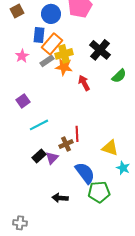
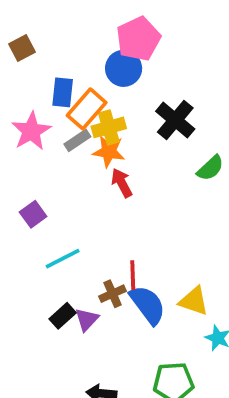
blue circle: (51, 14) -> (124, 68), moved
pink star: (22, 56) -> (31, 131), size x1.5
red arrow: (84, 83) -> (122, 183), moved
blue semicircle: (85, 173) -> (148, 305), moved

